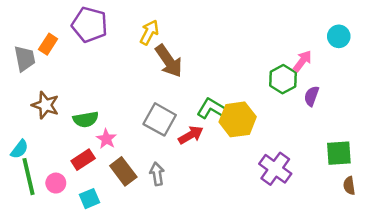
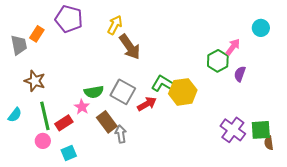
green semicircle: (86, 119) -> (94, 92), moved
green square: (339, 153) -> (261, 130), moved
purple cross: (275, 169) -> (233, 130), moved
brown rectangle: (123, 171) -> (107, 122), moved
green line: (29, 177) -> (45, 116), moved

